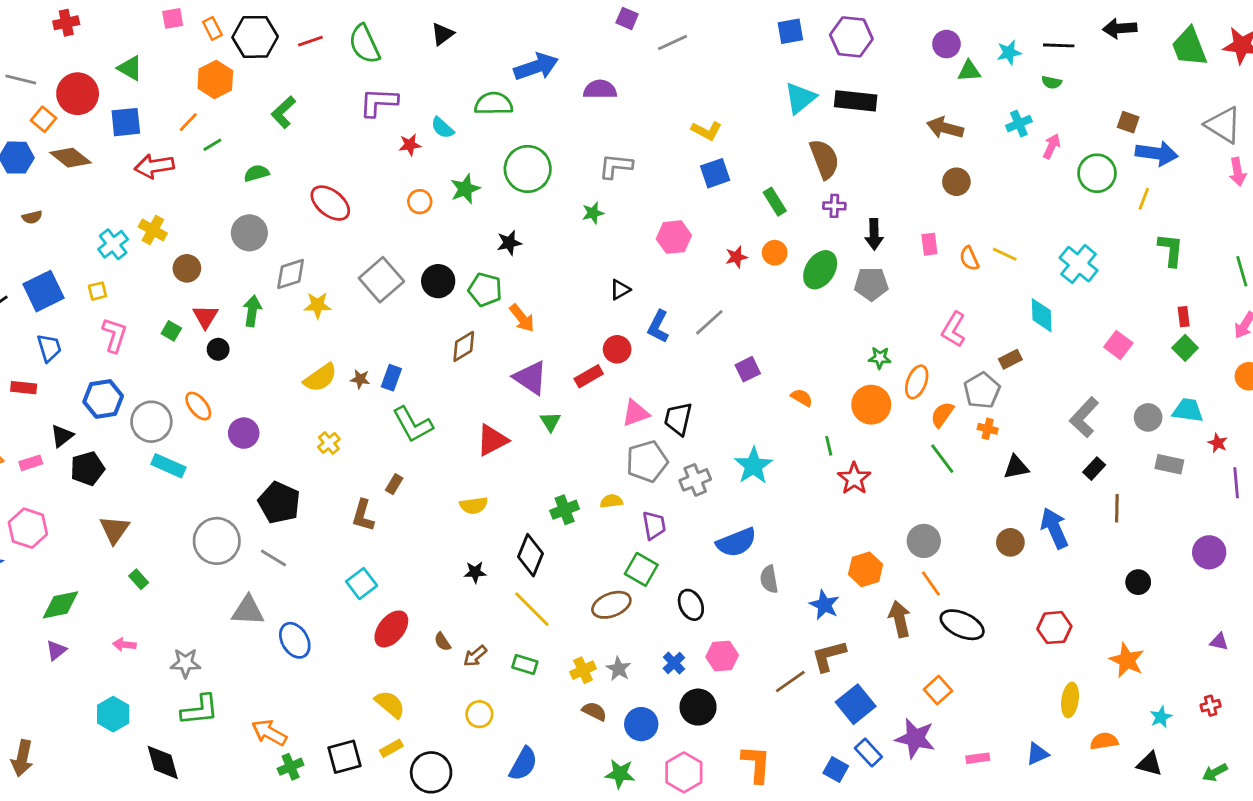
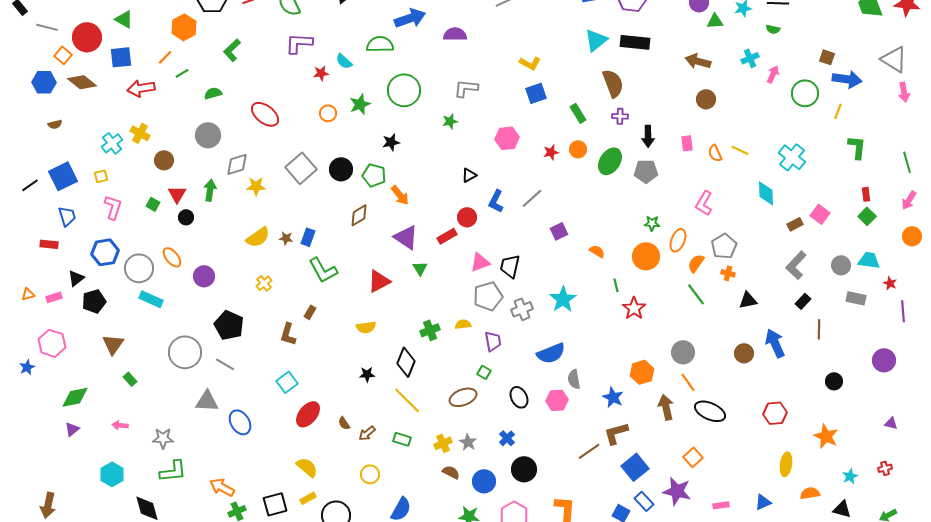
brown rectangle: (1010, 359) -> (795, 224), moved
green square: (641, 569) -> (484, 372), size x0.6
pink hexagon: (722, 656) -> (557, 400), moved

